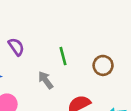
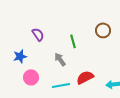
brown circle: (103, 65) -> (103, 30), moved

